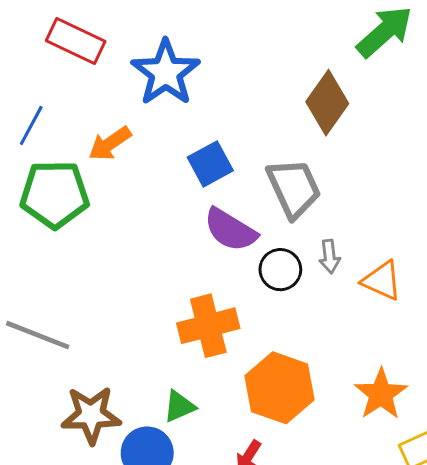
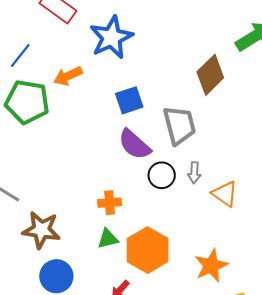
orange cross: (208, 326) -> (110, 203), size x0.6
green triangle: (179, 406) -> (108, 239), moved
brown star: (91, 415) -> (41, 230), moved

